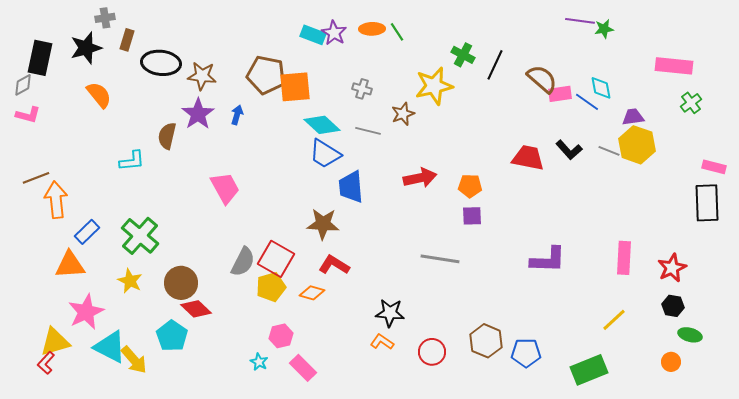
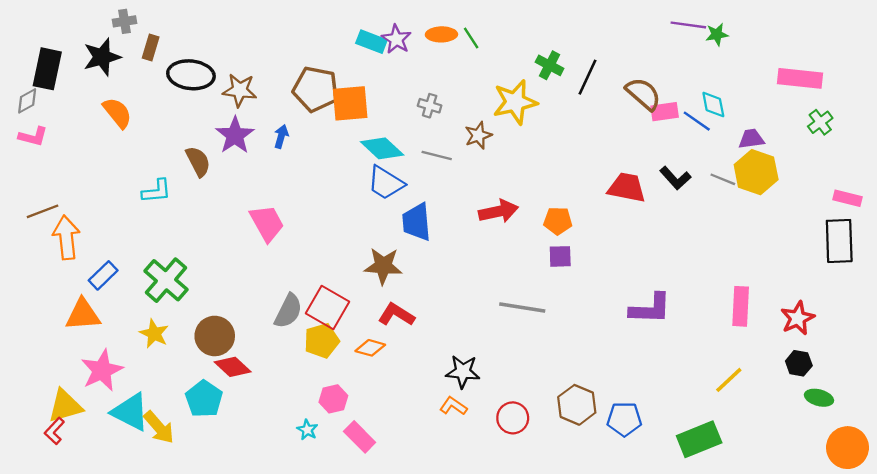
brown semicircle: (167, 136) -> (198, 161), turned 140
orange circle: (671, 362) -> (847, 448), moved, size x1.8

